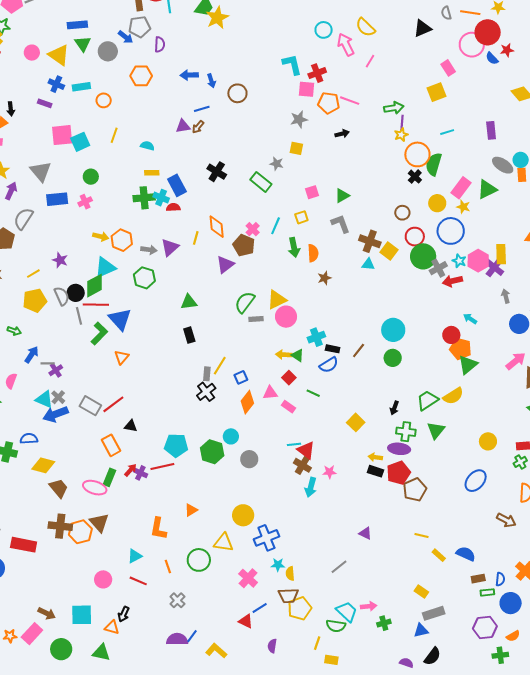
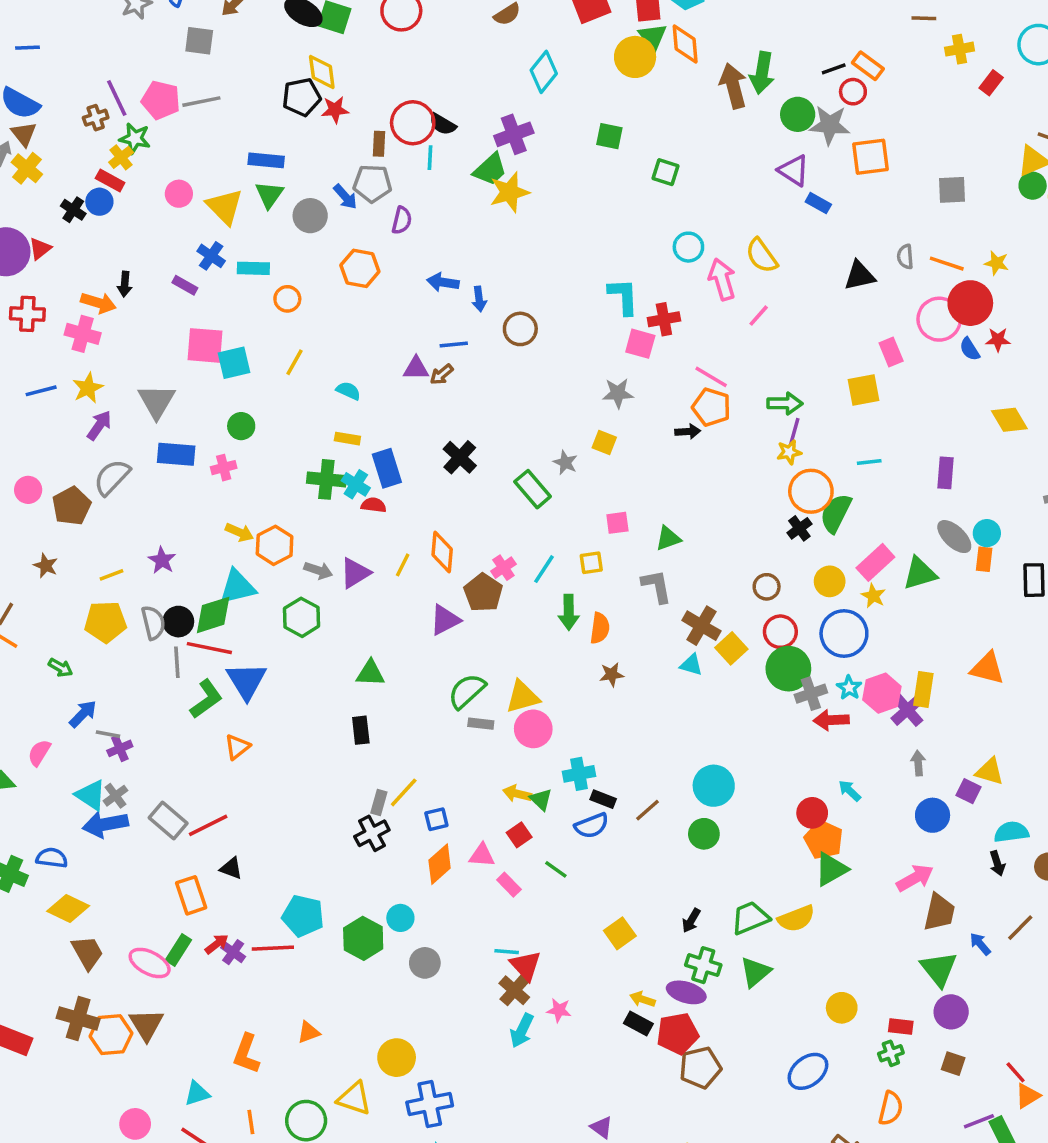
orange pentagon: (329, 103) -> (711, 407), moved

